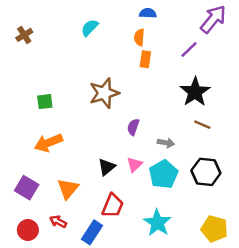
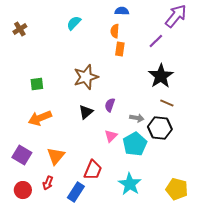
black triangle: (107, 167) -> (86, 112), moved
black hexagon: (206, 172) -> (160, 128), moved
red arrow: (58, 222) -> (48, 183), turned -96

